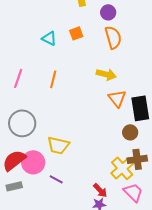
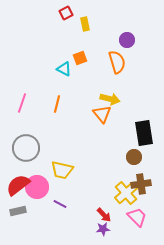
purple circle: (108, 12) -> (127, 40), moved
cyan triangle: (49, 38) -> (64, 69), moved
orange triangle: (117, 98) -> (102, 114), moved

